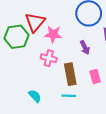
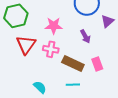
red triangle: (35, 22) -> (26, 45), moved
green hexagon: (17, 37) -> (16, 16), moved
brown rectangle: (70, 74) -> (73, 63), turned -50

